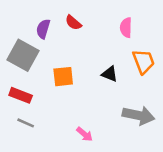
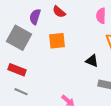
black triangle: (110, 74) -> (92, 61), moved
orange square: (63, 77) -> (57, 41), moved

